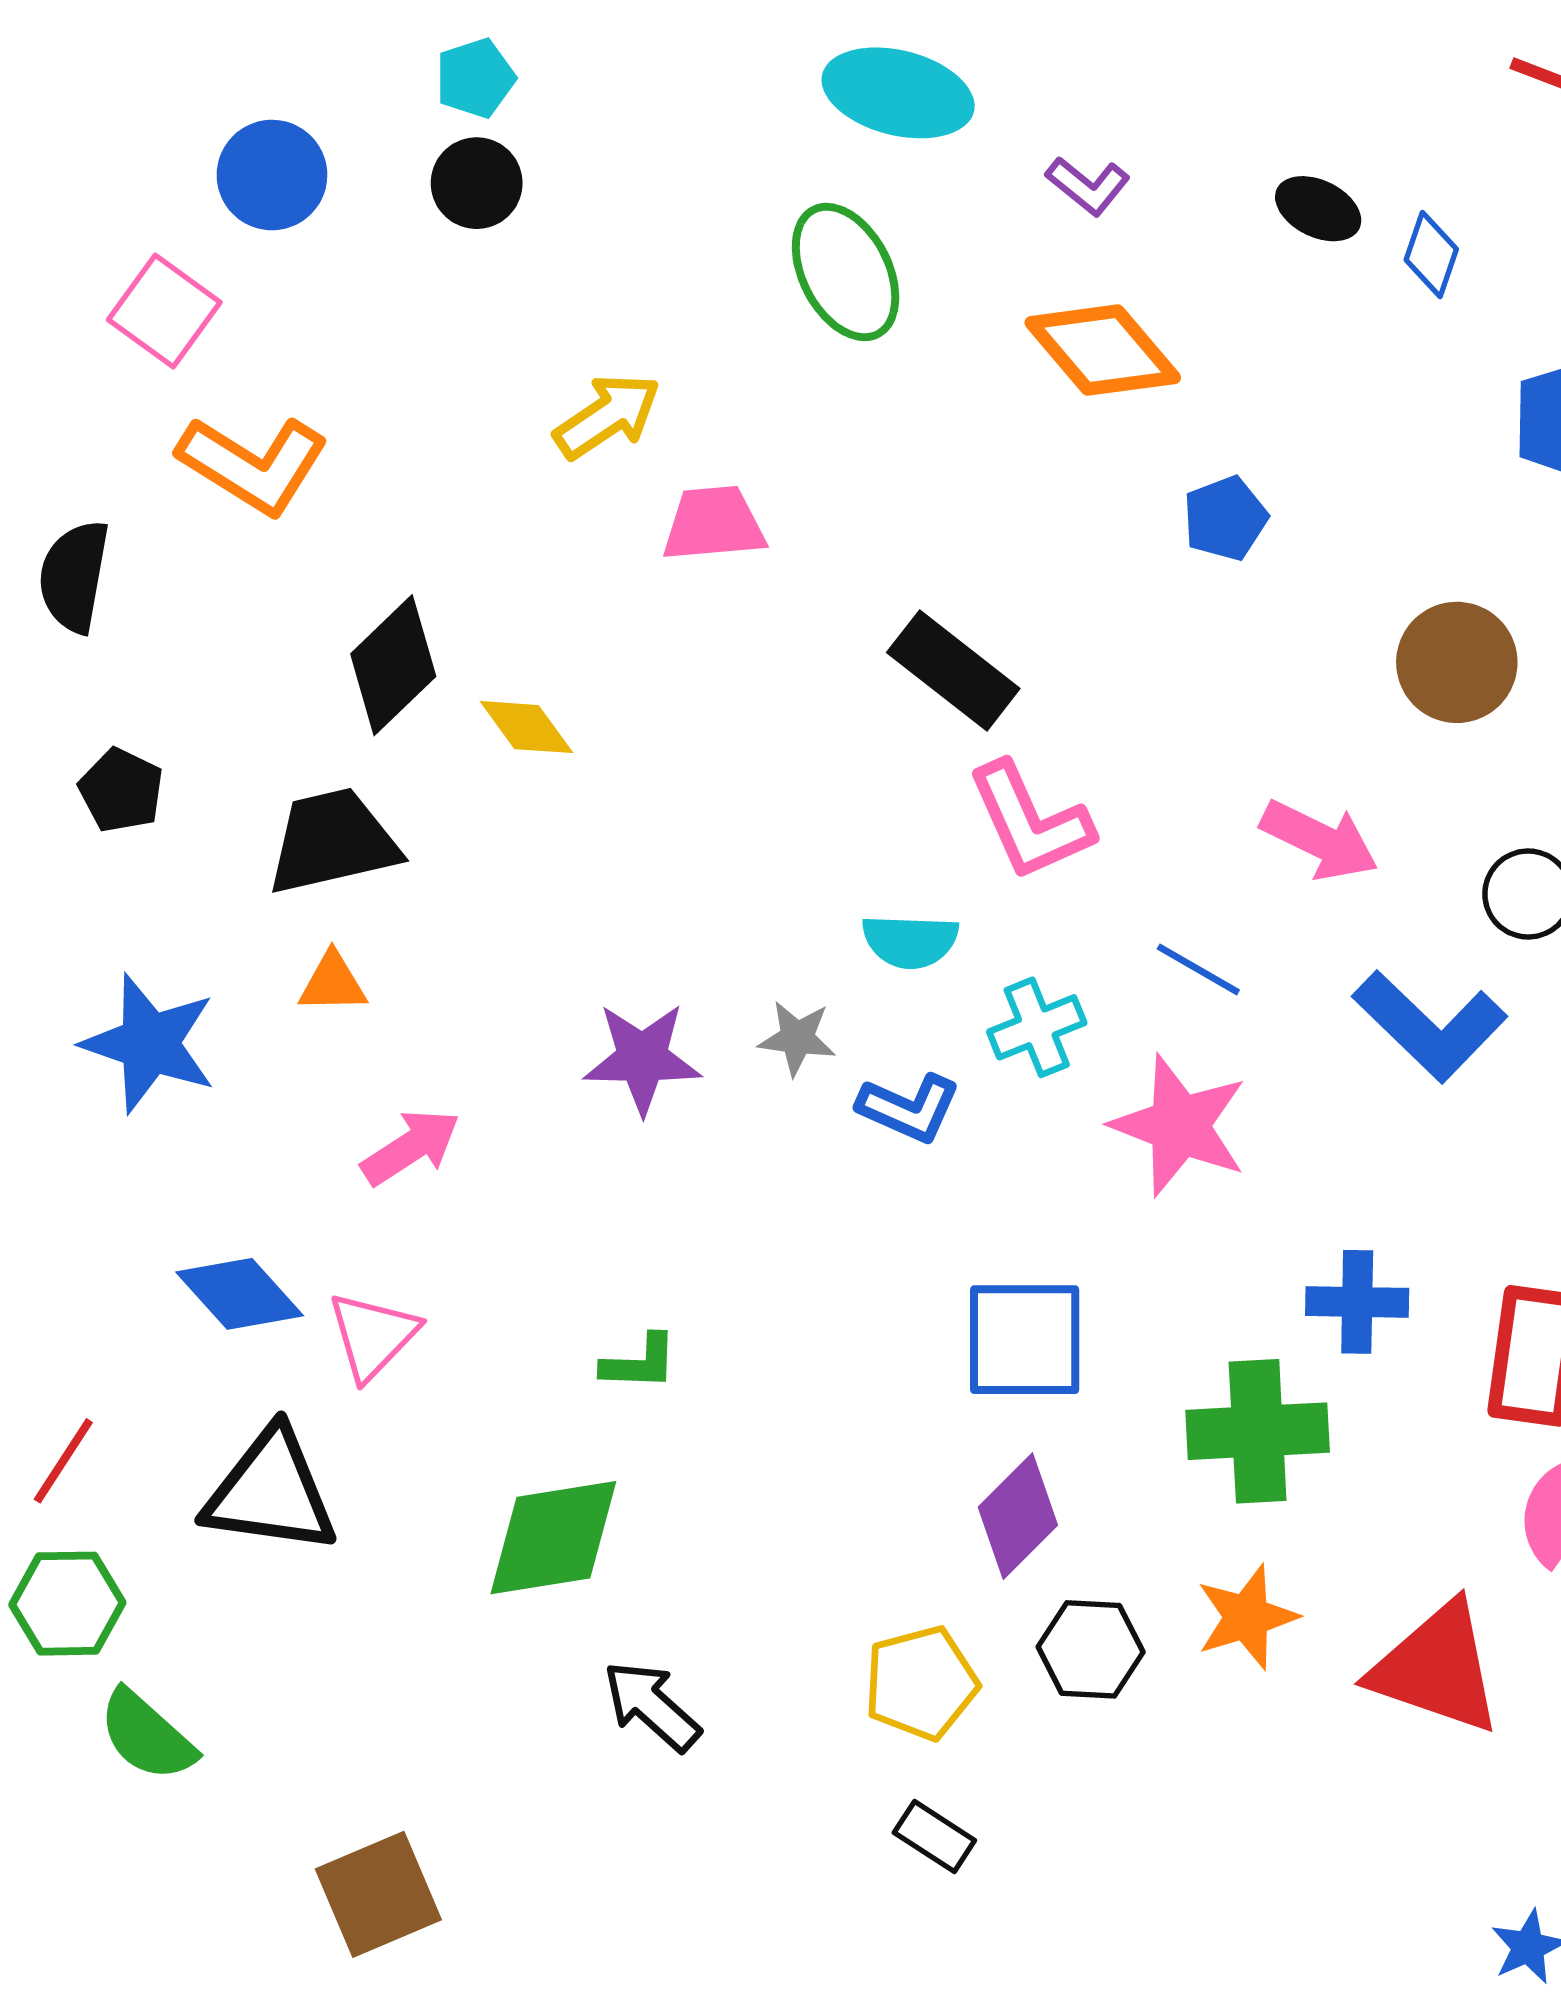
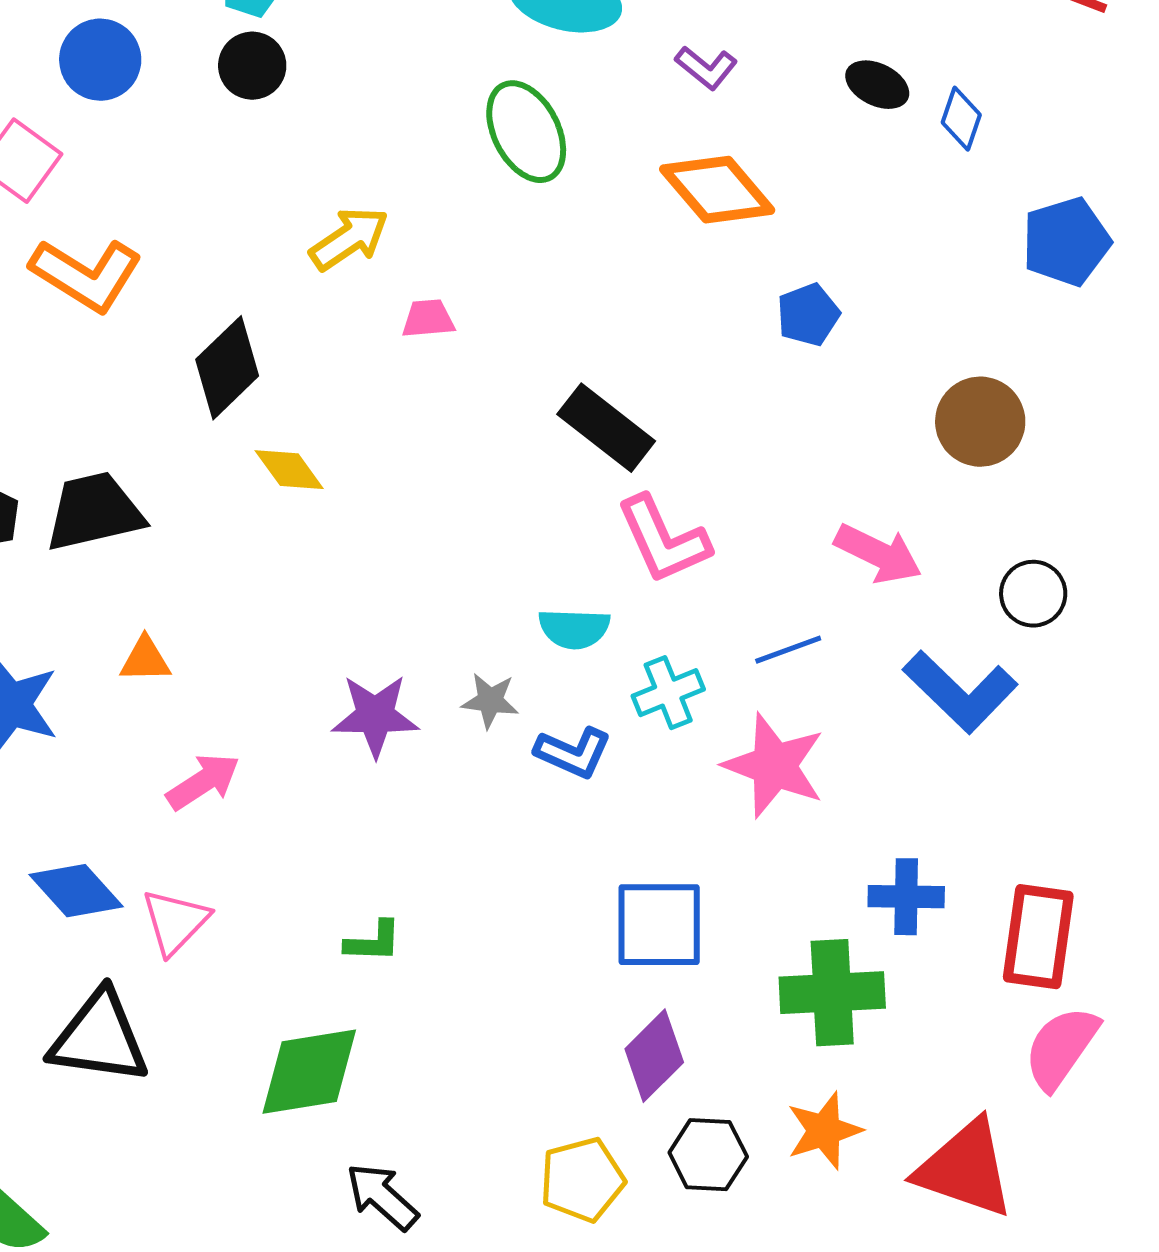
pink trapezoid: (714, 524) -> (428, 319), size x0.7
black diamond: (393, 665) -> (227, 368), moved
black trapezoid: (333, 842) -> (94, 512), moved
blue line: (1198, 969) -> (788, 650), turned -50

